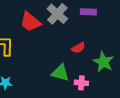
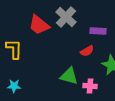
purple rectangle: (88, 12) -> (98, 31), moved

